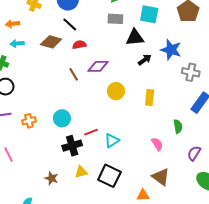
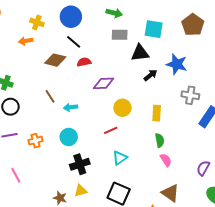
orange arrow: (13, 24) -> (26, 41), moved
cyan arrow: (17, 44) -> (71, 107), moved
gray cross: (191, 72) -> (190, 95), moved
brown line: (74, 74) -> (50, 96), moved
green semicircle: (178, 126) -> (160, 140), moved
red line: (91, 132) -> (111, 130), moved
yellow triangle: (81, 172) -> (81, 191), moved

